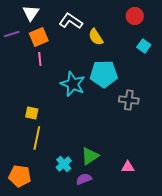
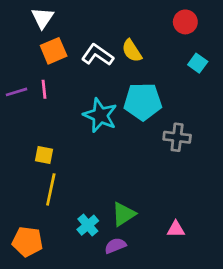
white L-shape: (71, 21) -> (97, 55), moved
purple line: (12, 34) -> (16, 92), moved
pink line: (40, 59) -> (44, 89), moved

